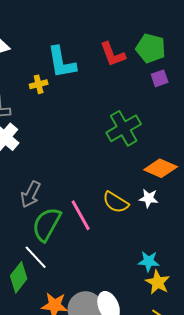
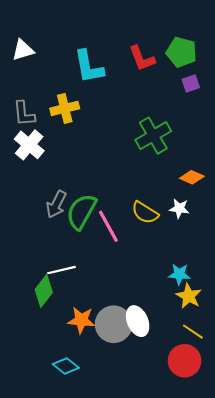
yellow cross: (39, 84) -> (65, 108), moved, size x1.5
orange diamond: (161, 168) -> (192, 177), size x0.7
green semicircle: (47, 224) -> (81, 212), moved
white line: (36, 257) -> (62, 270), turned -60

